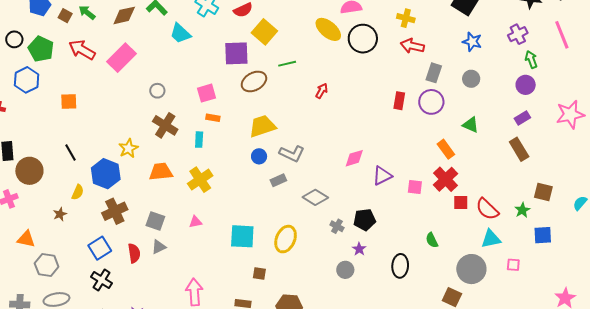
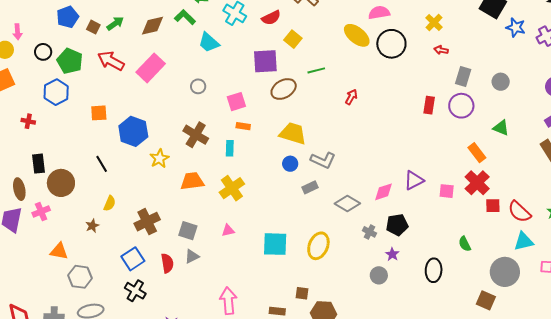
green arrow: (87, 12) -> (115, 23), turned 108
yellow cross: (406, 18) -> (434, 23), turned 30
yellow square: (264, 32) -> (293, 39), size x0.7
blue star: (472, 42) -> (516, 27), moved
red arrow: (412, 46) -> (441, 50), size x0.6
gray circle: (157, 91) -> (198, 86), moved
yellow trapezoid: (262, 126) -> (293, 133), turned 36
pink diamond: (354, 158) -> (384, 192), moved
blue hexagon: (106, 174) -> (133, 131), moved
brown square: (259, 273) -> (302, 293), moved

